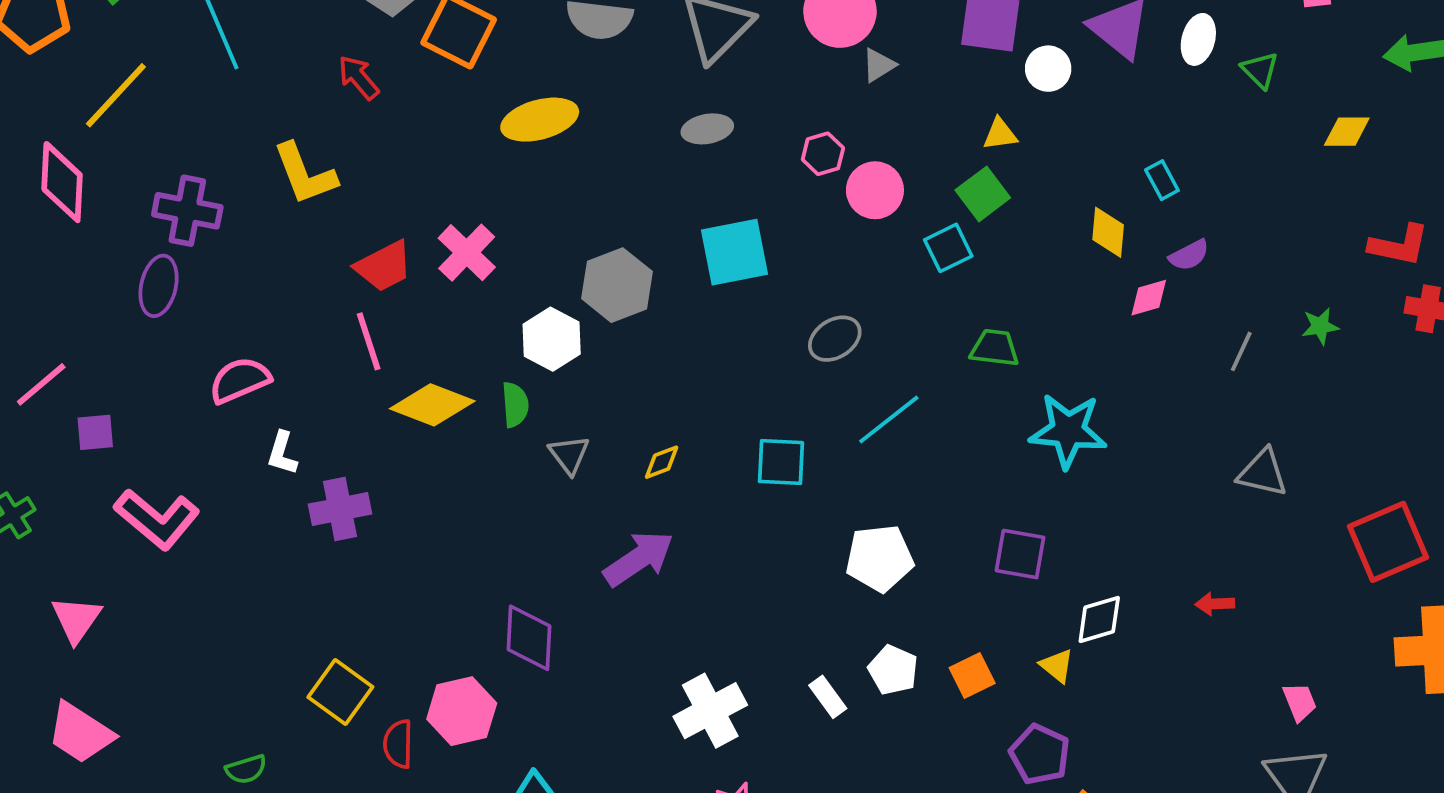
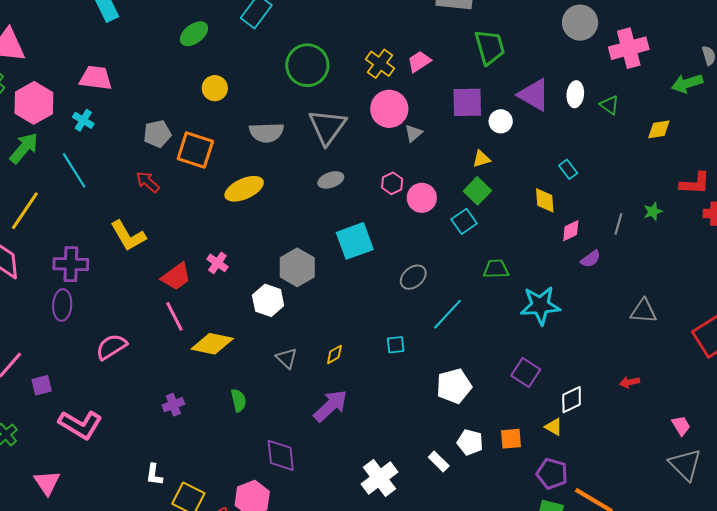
pink cross: (467, 253) -> (217, 263), size x0.7
purple semicircle: (1189, 255) -> (591, 259), moved
green star: (1320, 326) -> (653, 211), moved
gray line: (1241, 351) -> (618, 224), moved
green semicircle: (515, 405) -> (238, 400), moved
white L-shape: (282, 453) -> (154, 475), moved
cyan square: (781, 462) -> (396, 345), size x0.7
purple cross: (340, 509) -> (173, 405), size x0.7
purple square: (1020, 554) -> (526, 373), turned 32
orange square: (972, 676) -> (511, 439), turned 30

